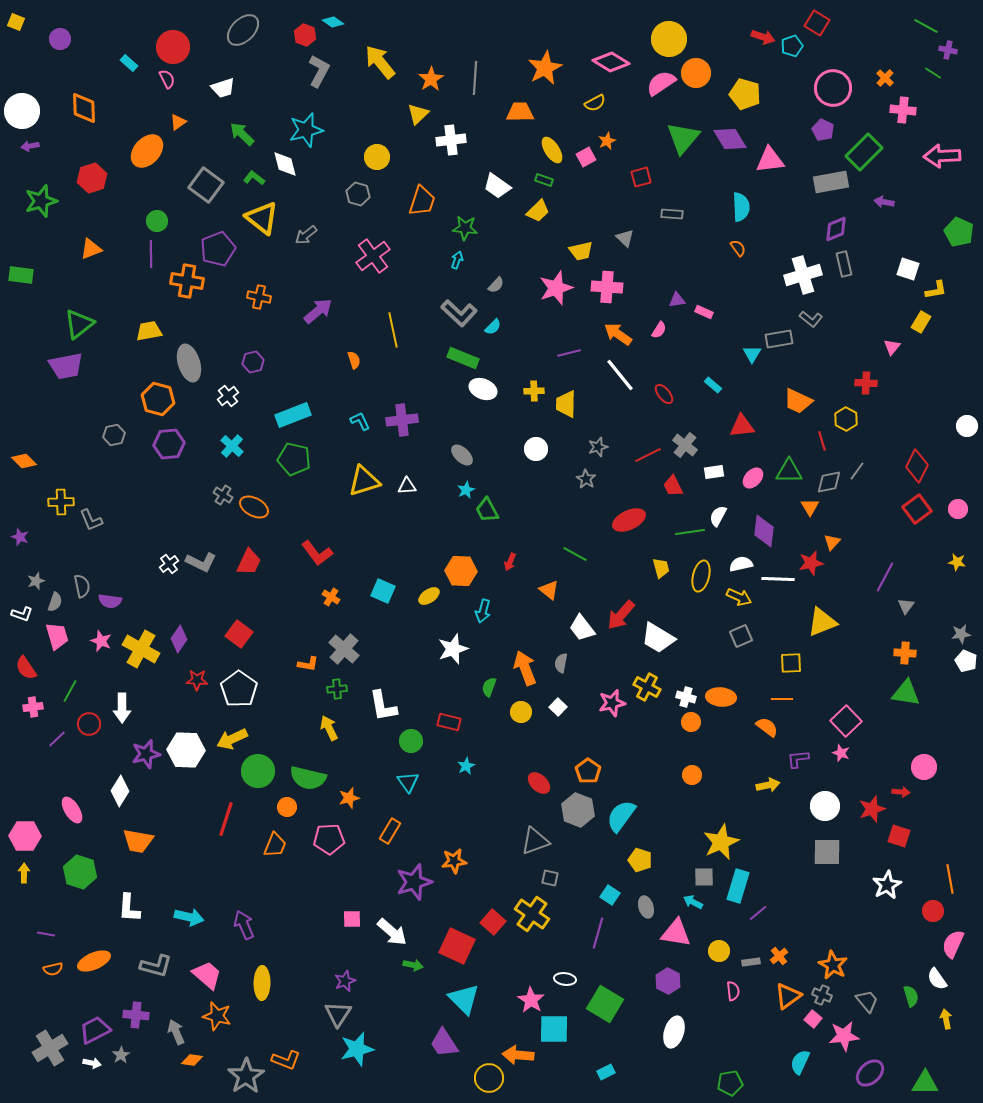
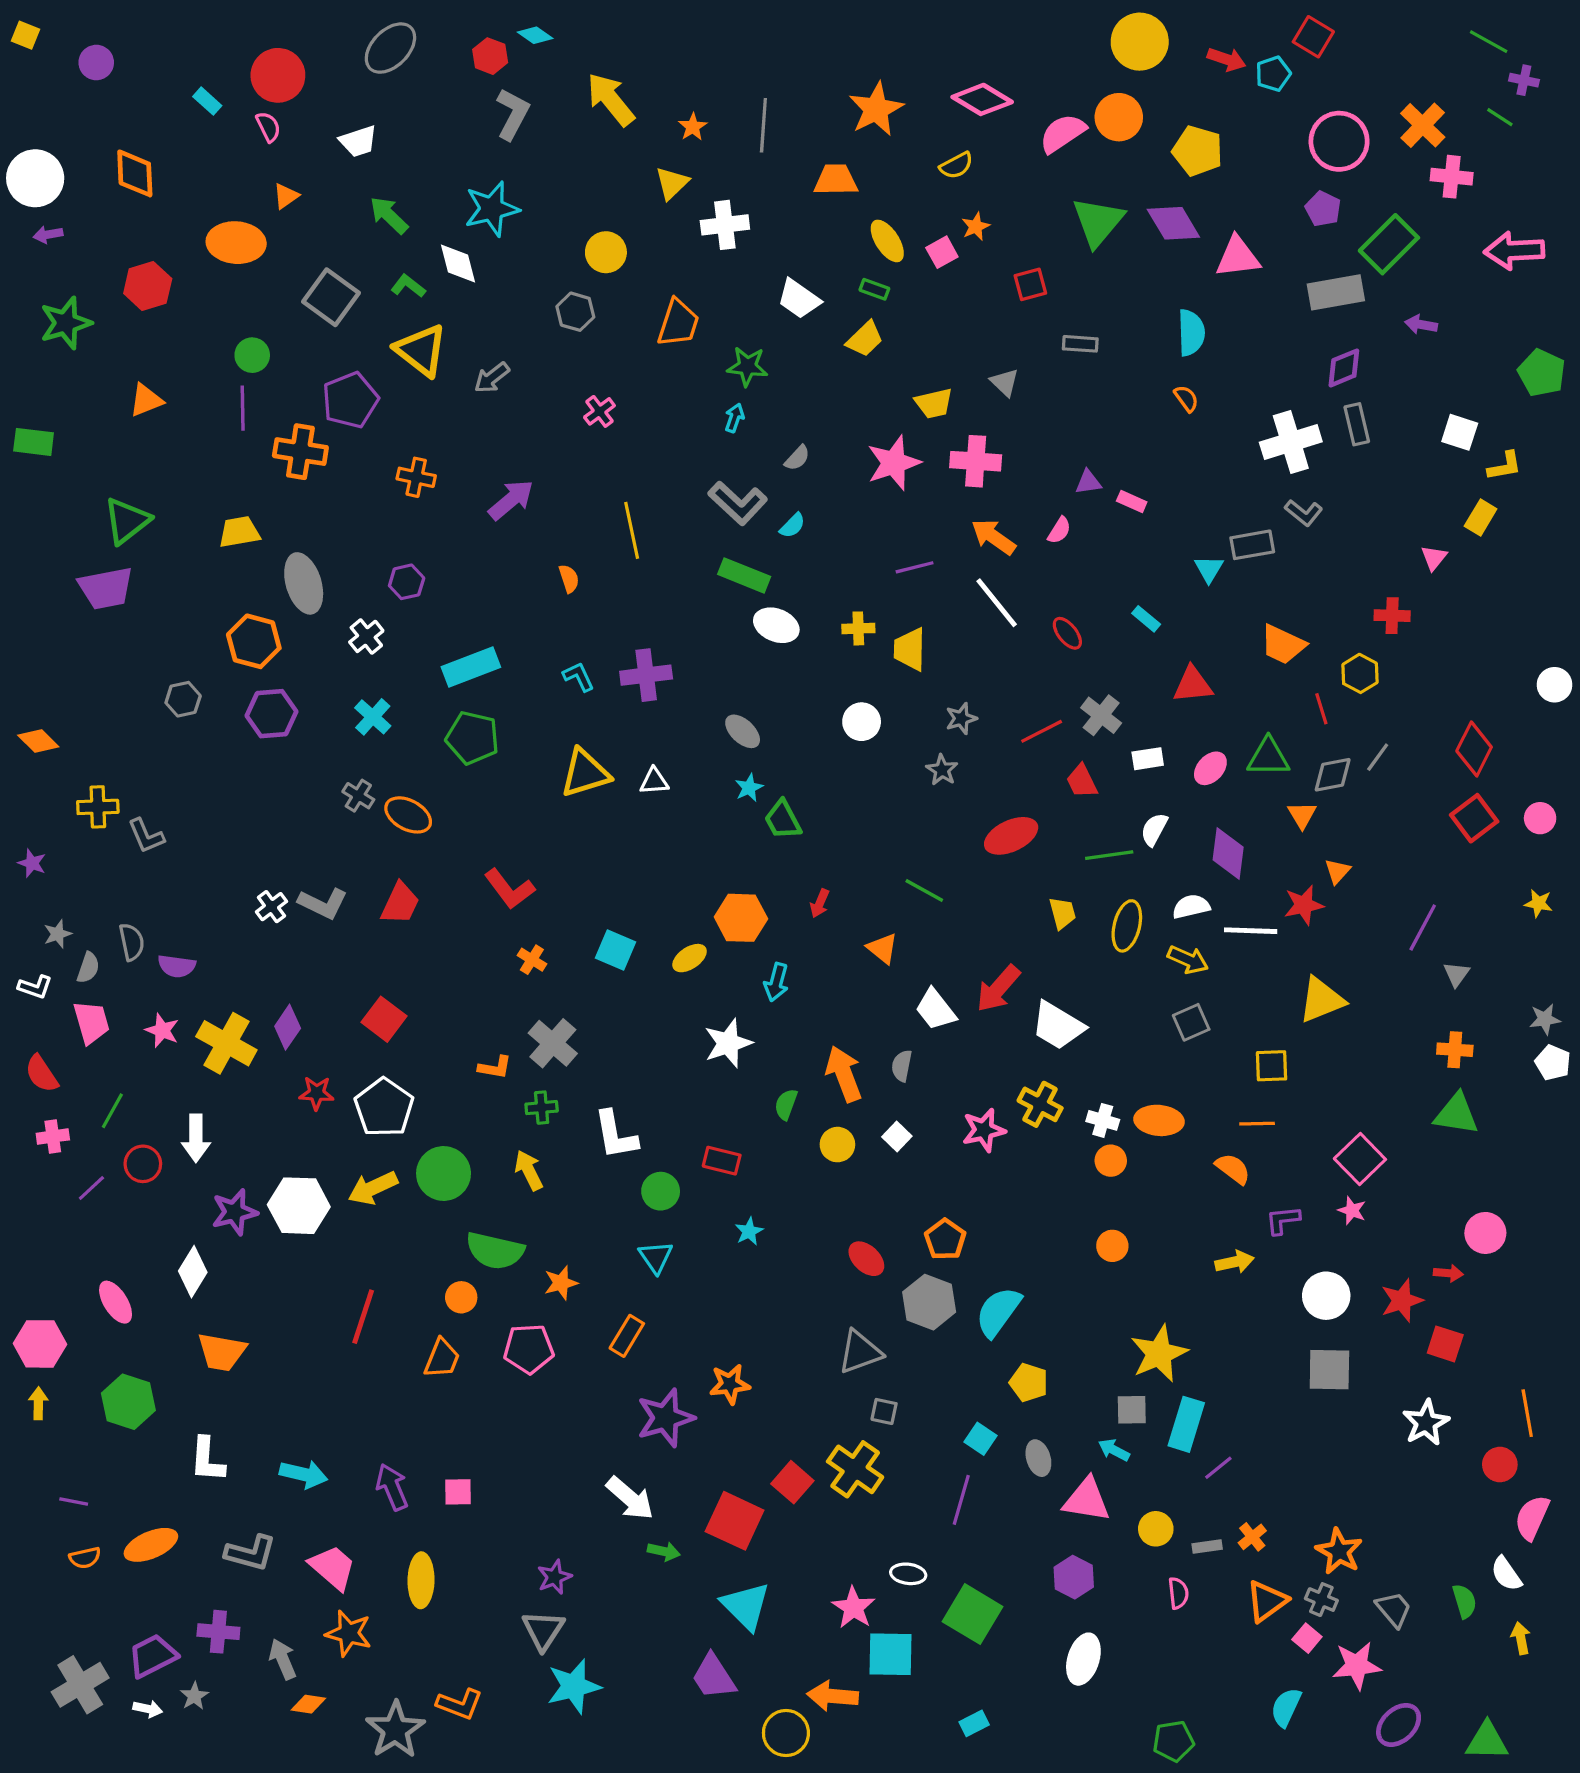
yellow circle: (669, 39) -> (1140, 42), moved
orange cross: (885, 78) -> (1423, 125), size x1.6
orange star: (431, 79) -> (693, 127), size x0.7
orange ellipse: (147, 151) -> (236, 243), turned 52
pink cross: (373, 256) -> (599, 411), size x0.6
green circle: (258, 771) -> (444, 1173), moved
pink square: (352, 919) -> (458, 1492), moved

